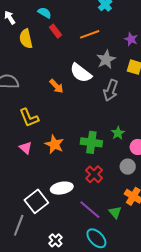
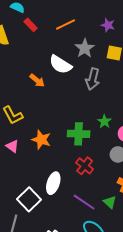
white ellipse: (62, 188) -> (53, 183), turned -55

